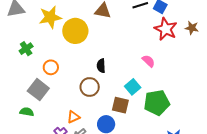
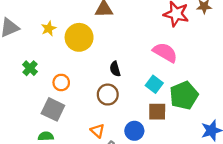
yellow star: (50, 17) -> (49, 28), size x0.6
pink semicircle: (148, 61) -> (165, 52), size x1.6
brown square: (120, 105) -> (157, 112), moved
orange triangle: (73, 117) -> (97, 131), turned -40

